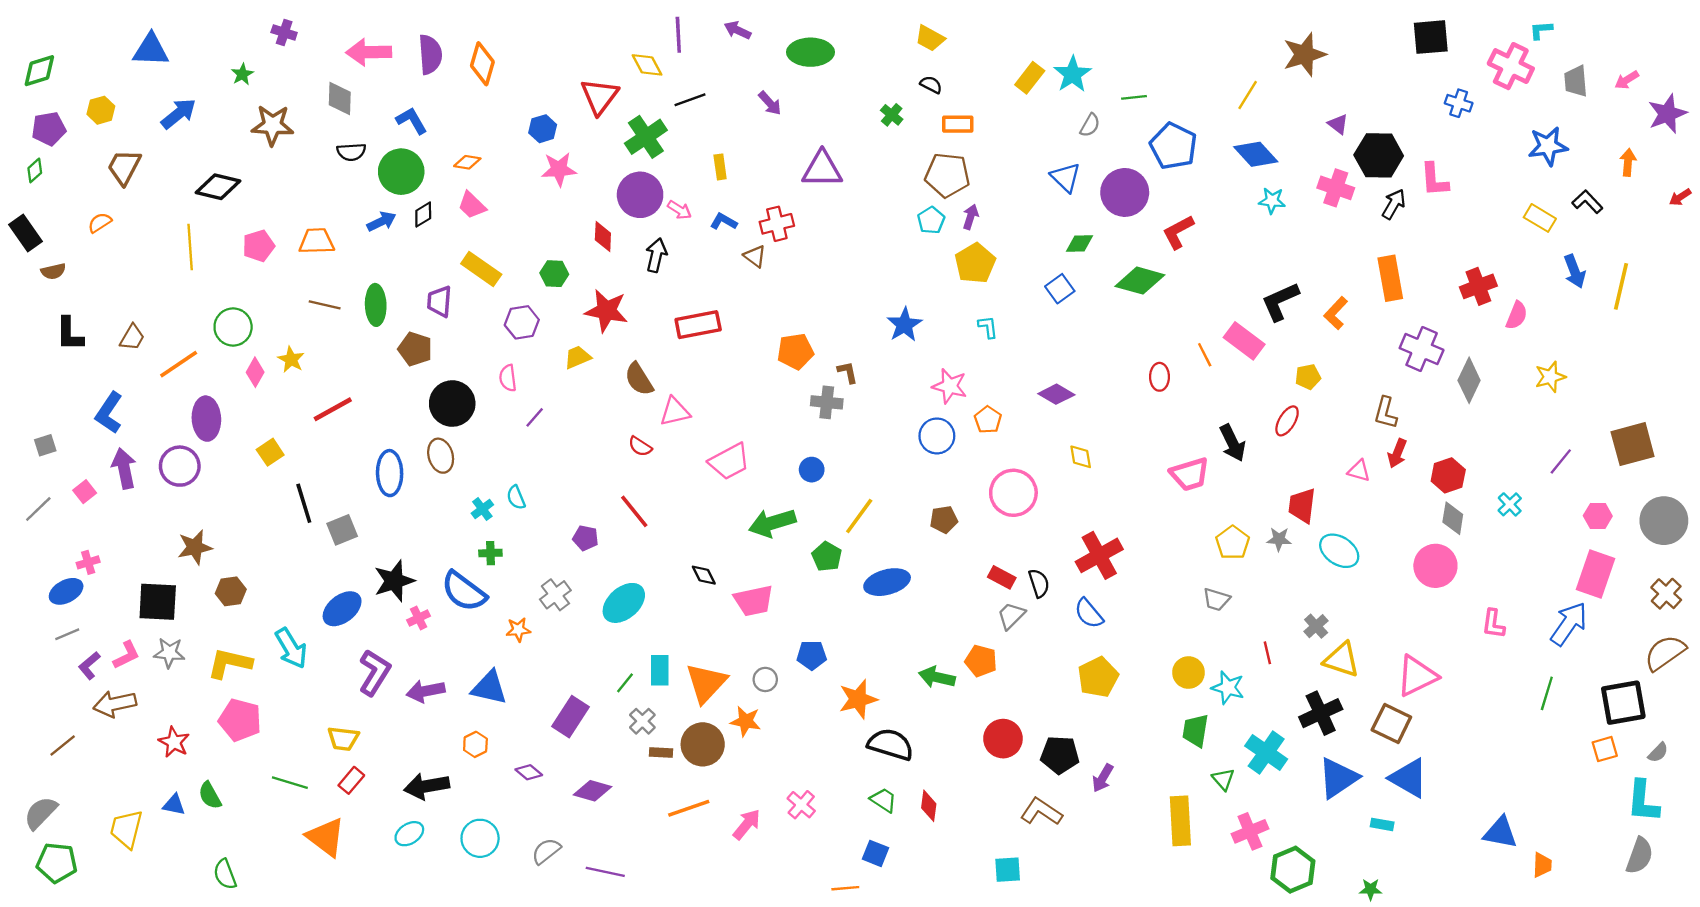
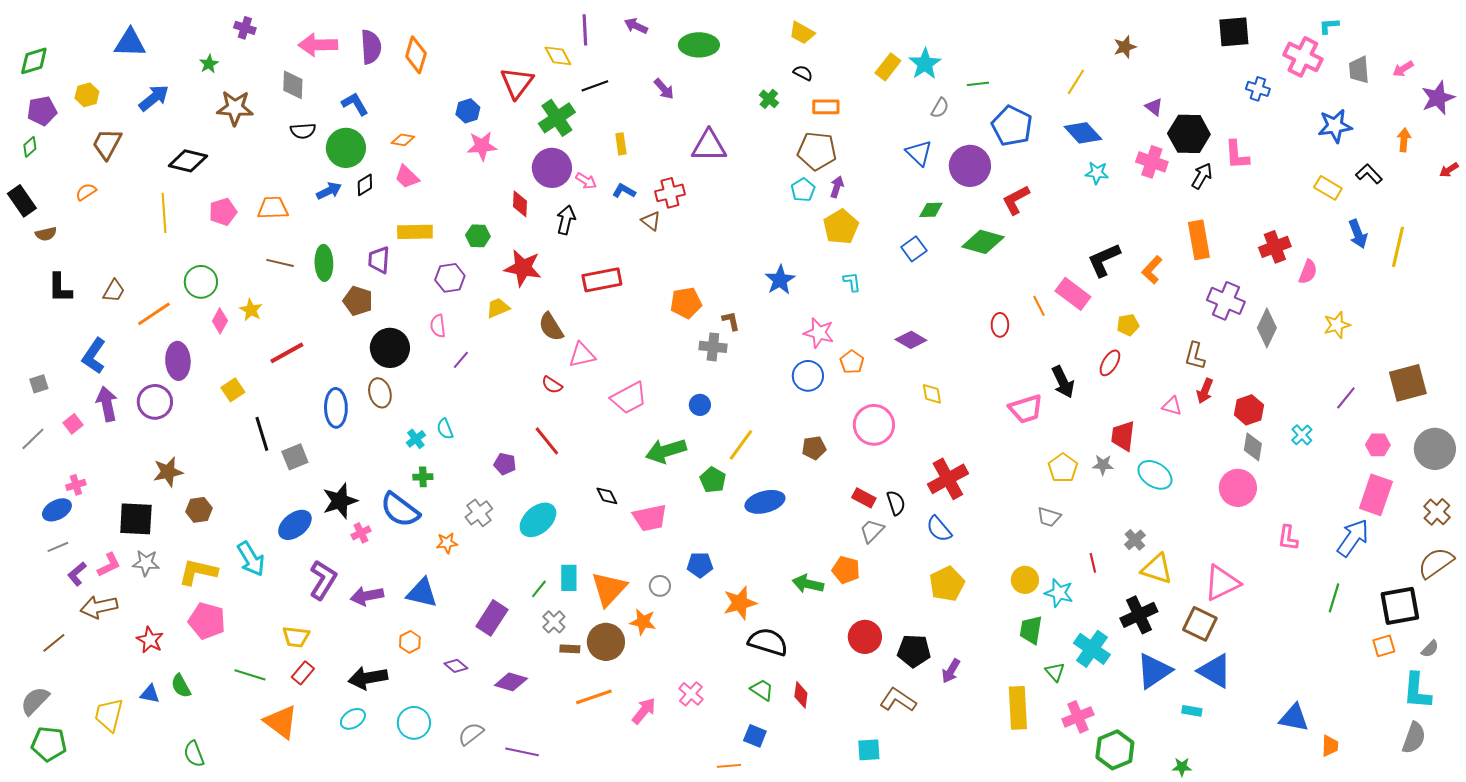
brown star: (1304, 54) -> (1125, 47), size x0.6
yellow rectangle: (481, 269) -> (415, 232), turned -36

